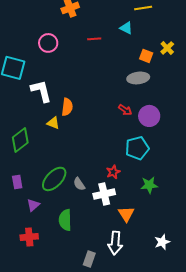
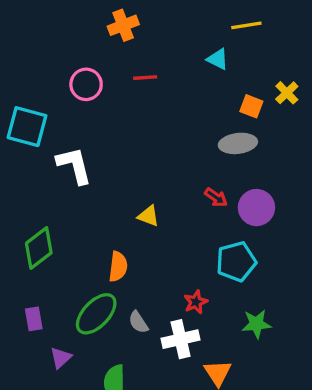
red line: (94, 39) -> (145, 78), moved
orange semicircle: (67, 107) -> (118, 267), moved
yellow triangle: (53, 123) -> (148, 216), moved

